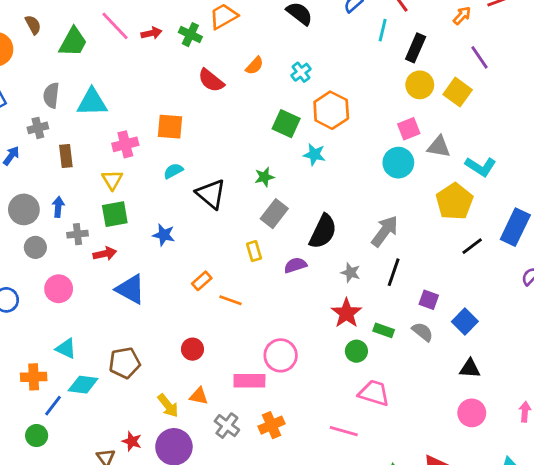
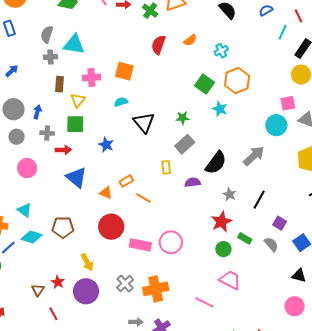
red semicircle: (211, 80) -> (158, 45), turned 60
gray cross: (38, 128) -> (50, 57), moved
brown rectangle: (66, 156) -> (60, 84), moved
gray arrow: (385, 231) -> (254, 156), moved
red circle: (192, 349) -> (111, 227), size x1.6
pink rectangle: (249, 381) -> (140, 245), moved
orange triangle: (199, 396) -> (106, 193), moved
orange cross: (271, 425) -> (156, 289), size x1.4

